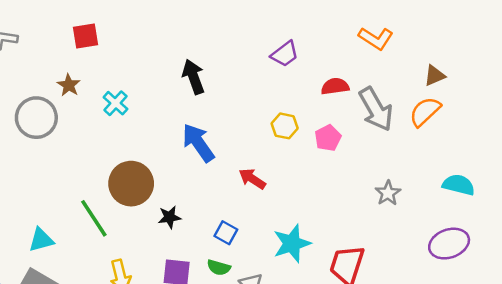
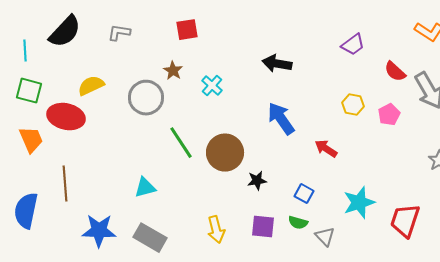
black arrow: (193, 77) -> (277, 64), turned -60
red semicircle: (335, 86) -> (395, 72), turned -130
green line: (94, 218) -> (181, 143), moved
cyan triangle: (41, 240) -> (145, 188), moved

